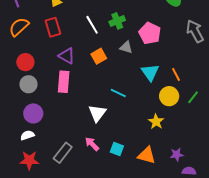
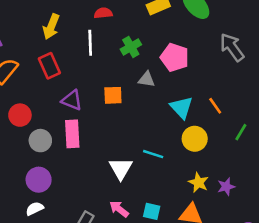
white line: (92, 25) -> (90, 43), moved, turned 36
orange square: (99, 56) -> (113, 95), turned 35
gray circle: (28, 84) -> (40, 141), moved
cyan line: (118, 93) -> (153, 154), moved
yellow circle: (169, 96) -> (195, 139), moved
yellow star: (156, 122) -> (198, 183), moved
purple star: (177, 155) -> (226, 187), moved

